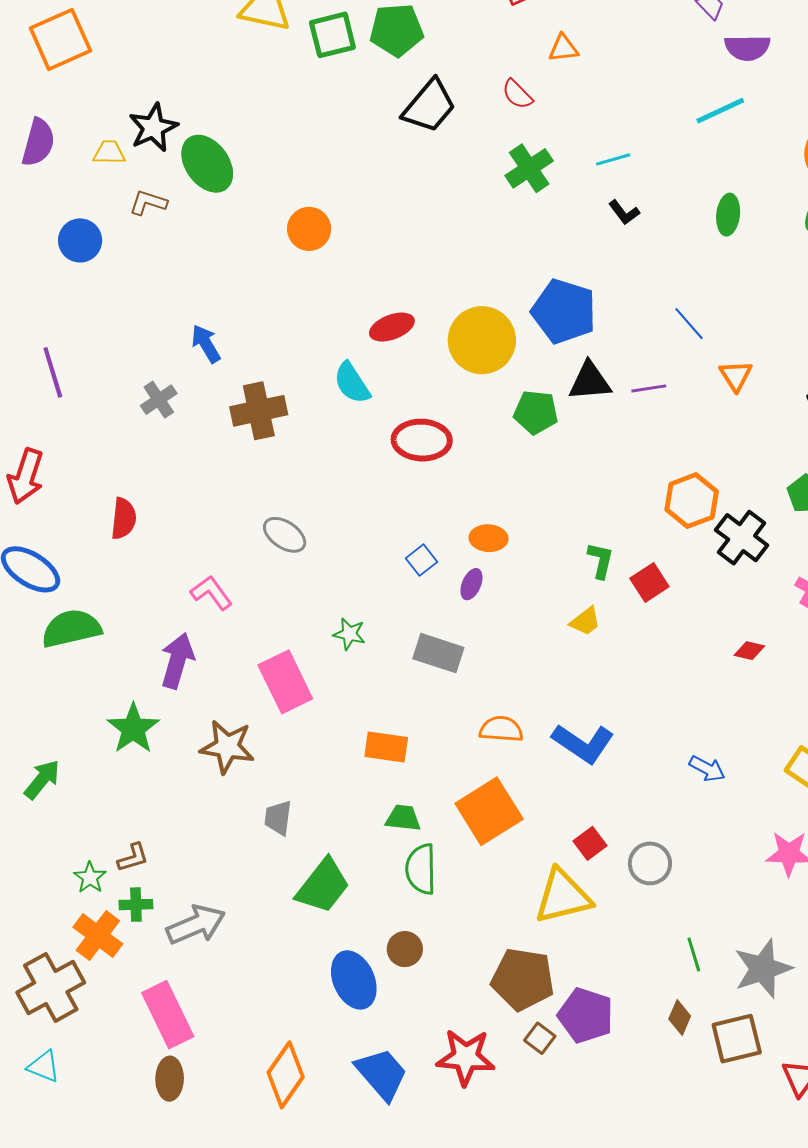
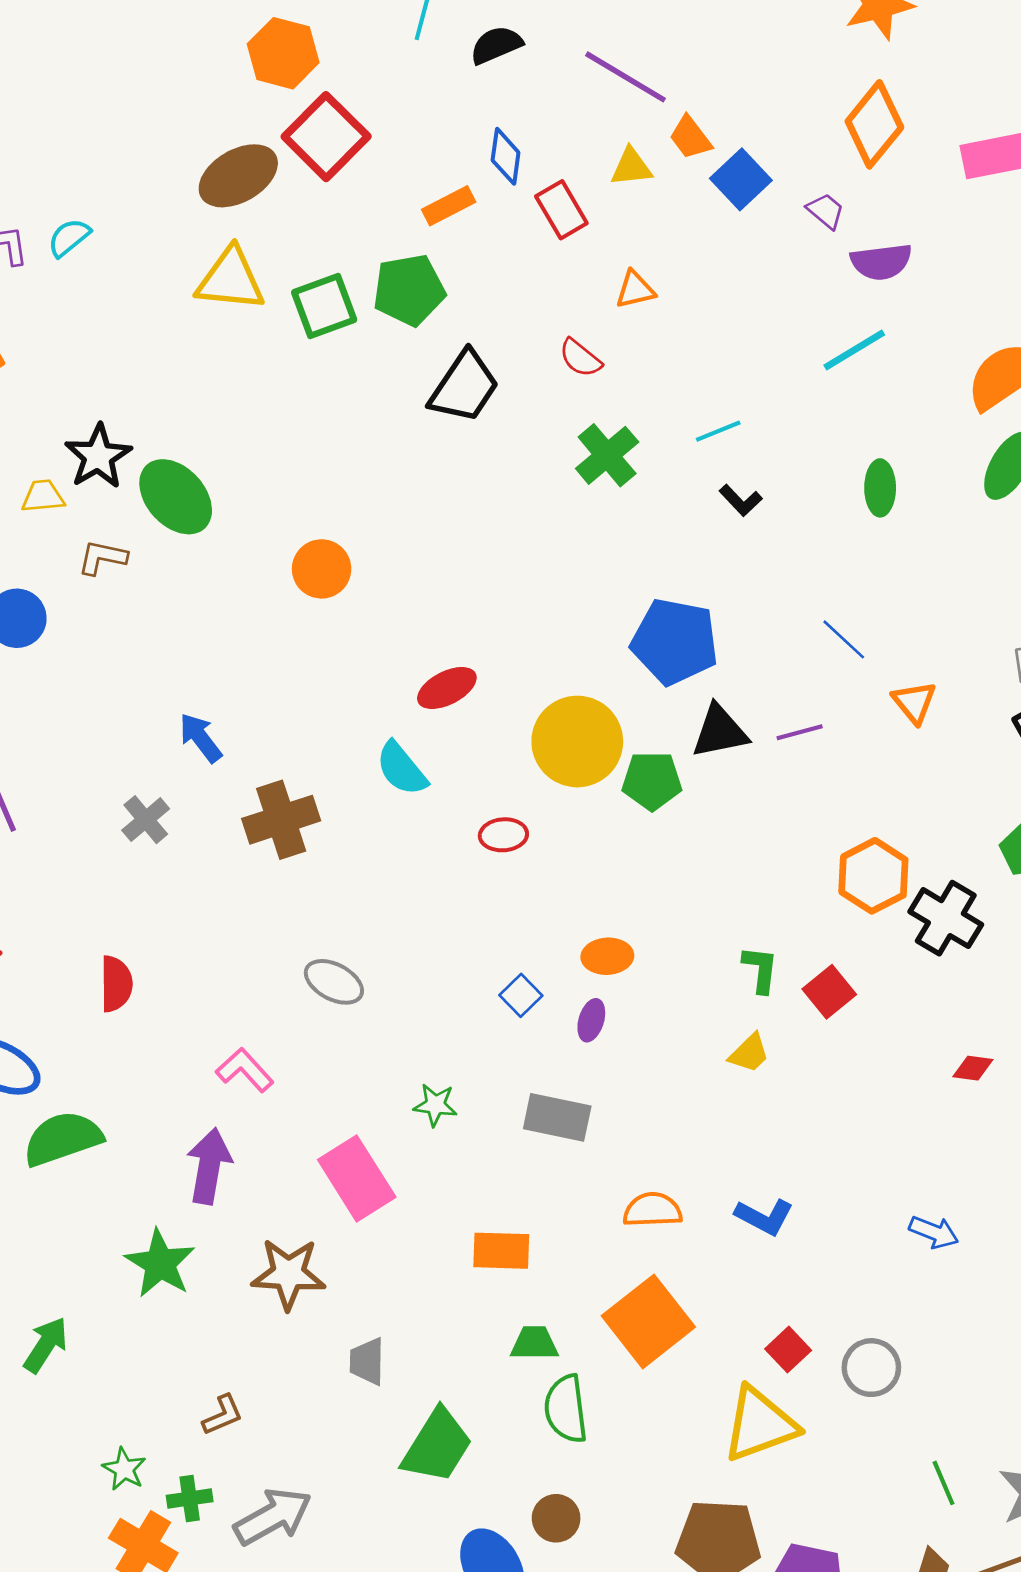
yellow circle: (482, 340) -> (577, 742), moved
red ellipse: (422, 440) -> (503, 835), size x0.6
blue L-shape: (583, 743) -> (764, 1217), size x0.7
brown L-shape: (133, 858) -> (223, 1415), moved

